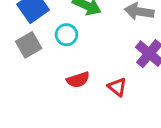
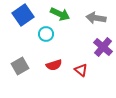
gray square: (29, 45) -> (20, 66), moved

